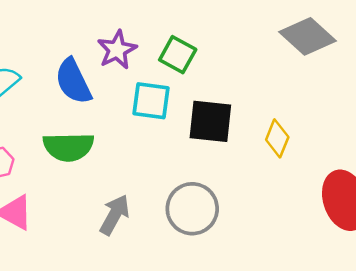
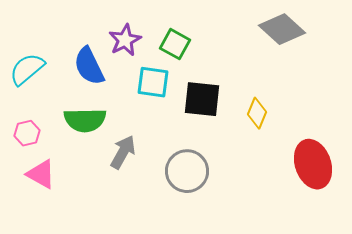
gray arrow: (115, 215) -> (123, 152), moved

